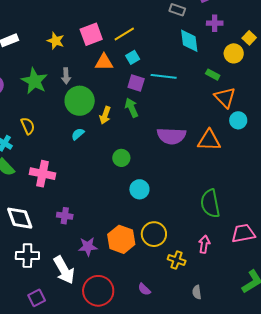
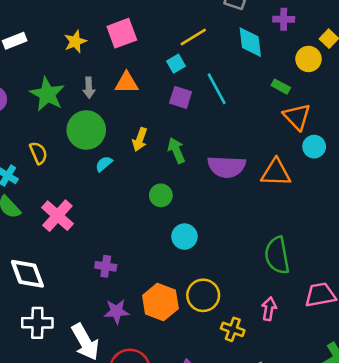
yellow line: (124, 34) -> (193, 37), moved
yellow star: (56, 41) -> (75, 42), turned 30
orange triangle: (104, 62) -> (127, 83), moved
cyan line: (164, 76) -> (217, 89), turned 55
green circle: (80, 101) -> (86, 130), moved
green arrow: (131, 108) -> (176, 150), moved
pink cross: (43, 174) -> (57, 216), turned 30
purple cross: (65, 216) -> (106, 266), moved

